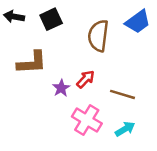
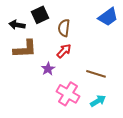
black arrow: (14, 17) -> (17, 25), moved
brown semicircle: (98, 36) -> (64, 28), moved, size x0.7
red arrow: (86, 79) -> (64, 51), moved

